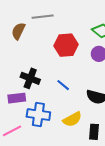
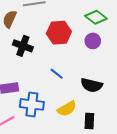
black cross: (30, 78) -> (23, 46), moved

